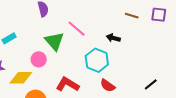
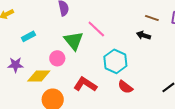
black arrow: (113, 38) -> (144, 35), moved

